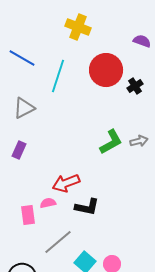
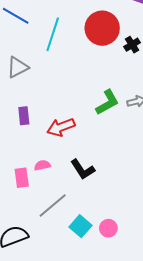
purple rectangle: (19, 150) -> (24, 116), moved, turned -30
red arrow: (66, 183) -> (61, 127), moved
black L-shape: (87, 207) -> (83, 169), turned 45

